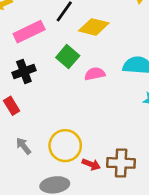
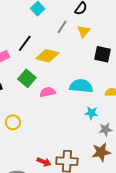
yellow circle: (65, 146) -> (13, 122), moved, size x0.6

